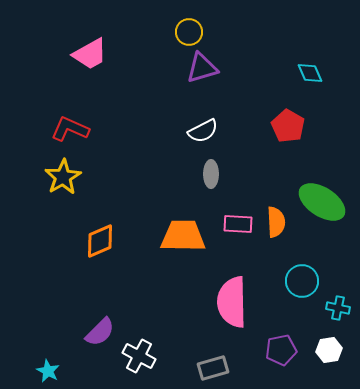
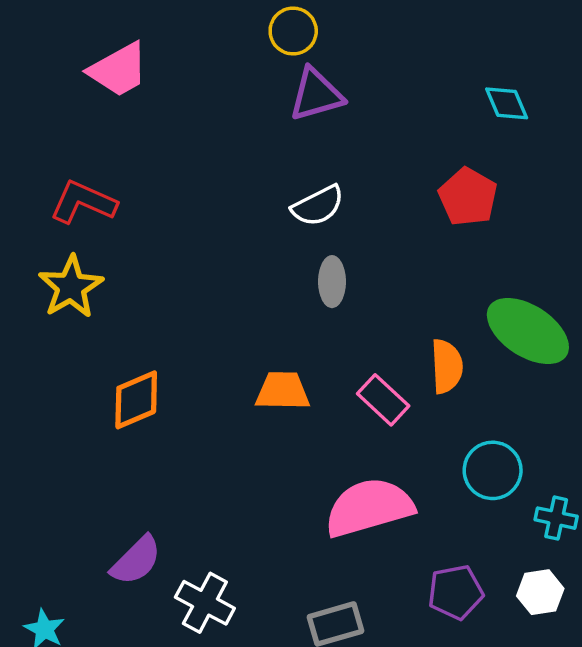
pink rectangle: (238, 224) -> (383, 400), moved, turned 40
orange trapezoid: (183, 236) -> (283, 391), size x0.7
pink semicircle: (232, 302) -> (369, 507), turned 75

